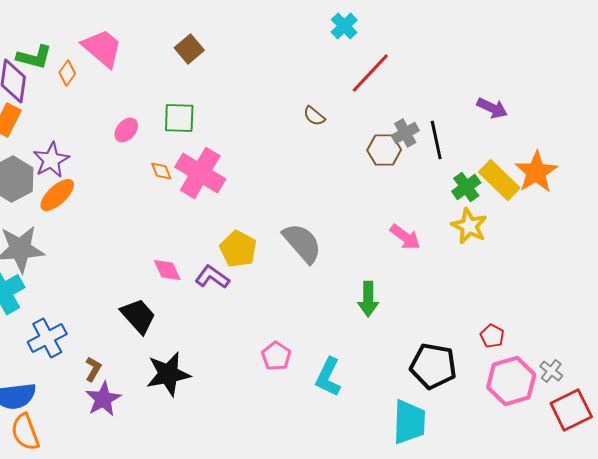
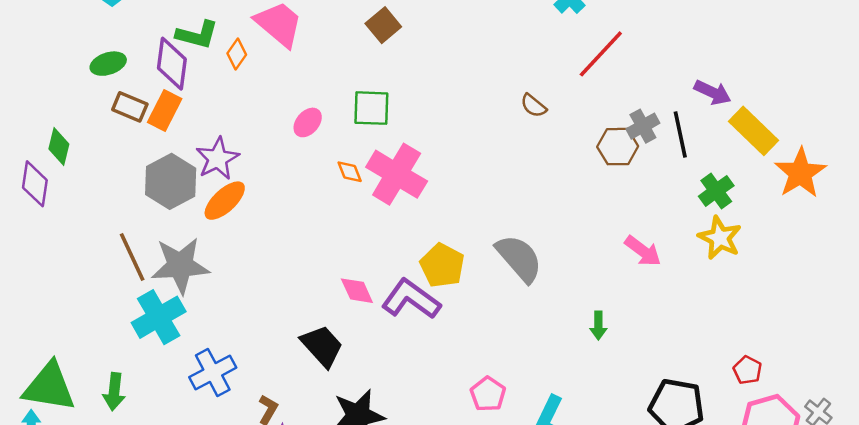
purple arrow: (492, 108) -> (713, 92), moved
yellow rectangle: (499, 180) -> (753, 131), moved
purple L-shape: (212, 277) -> (411, 299), size x1.4
green arrow: (368, 299) -> (598, 326), size x0.7

